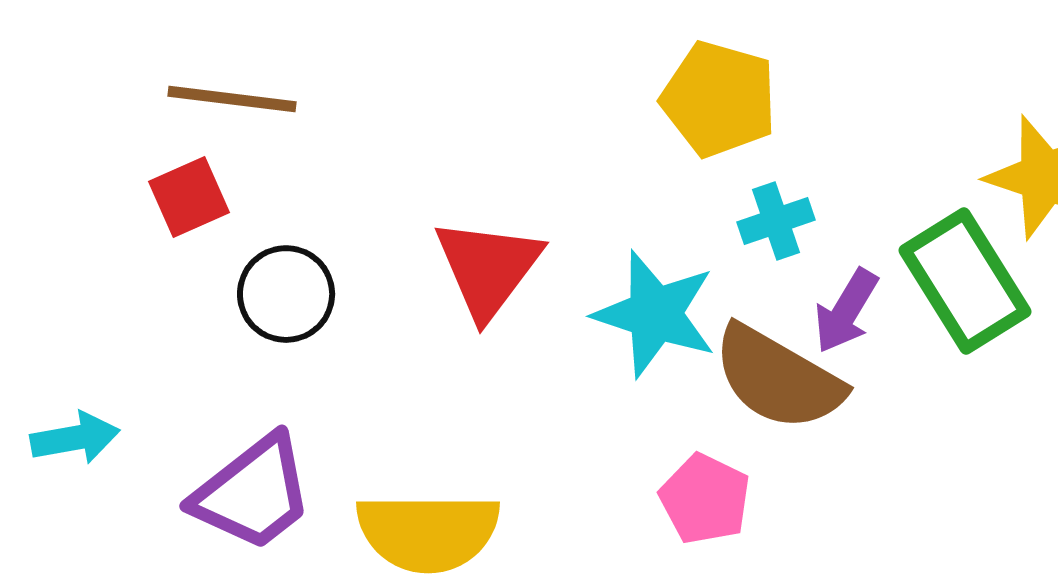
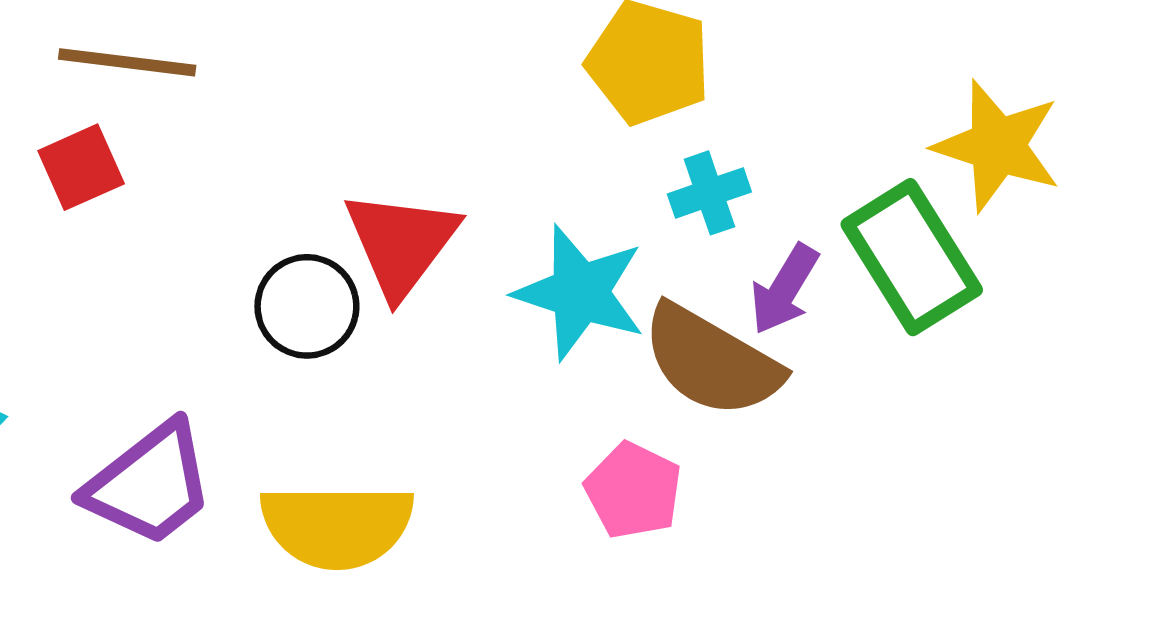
black circle: (286, 294) -> (307, 306), moved

